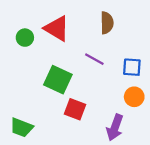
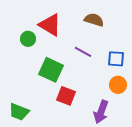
brown semicircle: (107, 23) -> (94, 20), turned -72
green circle: (25, 38) -> (28, 39), moved

